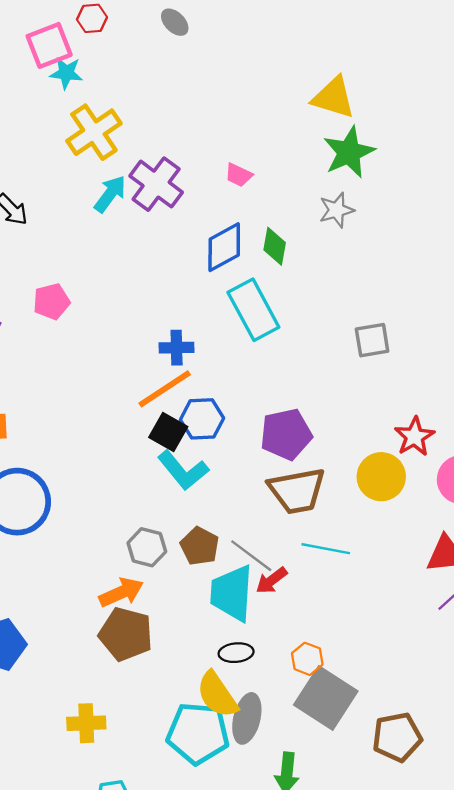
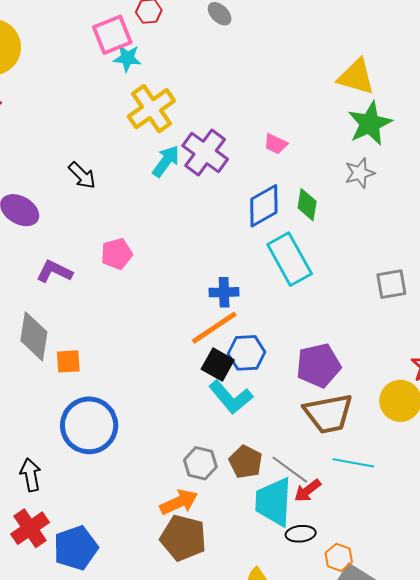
black ellipse: (236, 653) -> (301, 534), moved

